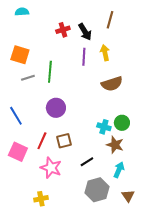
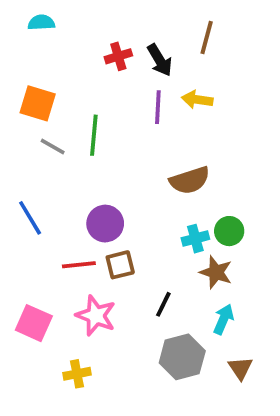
yellow arrow: (105, 53) -> (197, 100), turned -70
gray line: (28, 78) -> (53, 147), turned 48
brown semicircle: (112, 84) -> (190, 180), moved
purple circle: (56, 108) -> (105, 224), moved
cyan cross: (104, 127) -> (195, 239), turned -32
red line: (42, 141) -> (79, 265), turned 60
pink square: (18, 152) -> (34, 323), moved
black line: (87, 162) -> (163, 304), turned -32

